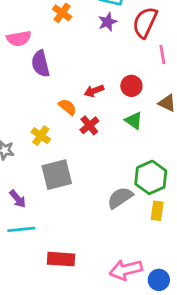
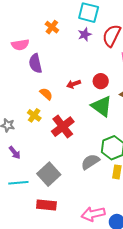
orange semicircle: (68, 107) -> (46, 94), moved
green triangle: (134, 120) -> (102, 106), size x1.6
red cross: (89, 125) -> (63, 127), moved, size x1.6
gray square: (57, 175) -> (49, 174), moved, turned -30
purple arrow: (18, 199) -> (15, 153), moved

